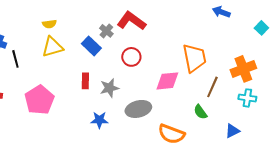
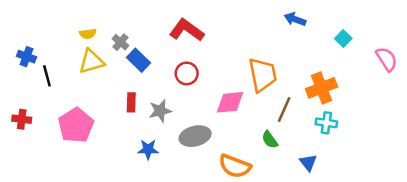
gray cross: (106, 31) -> (120, 42), moved
blue triangle: (232, 131) -> (308, 163), turned -42

